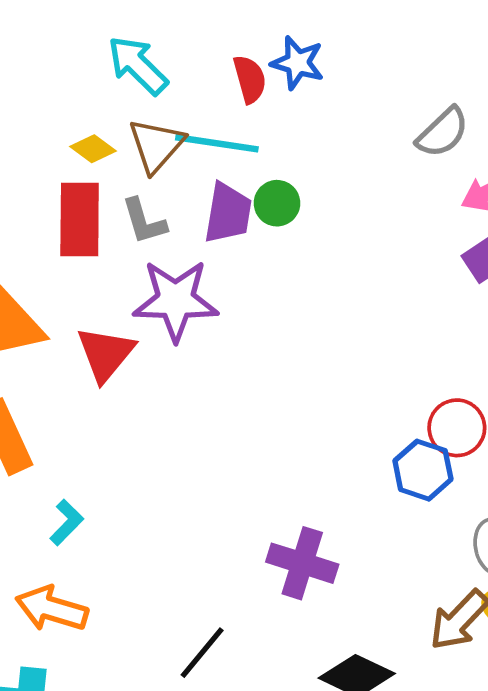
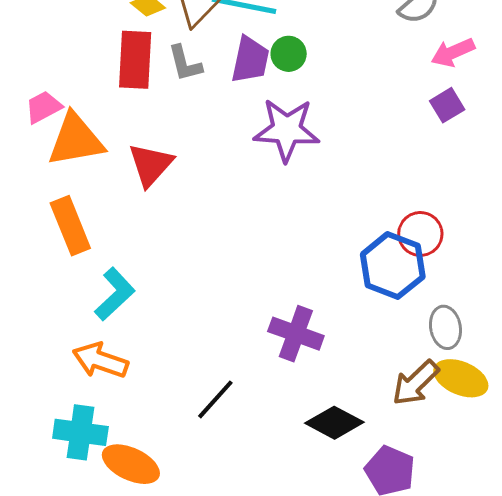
purple star: (176, 300) -> (287, 130), moved
blue hexagon: (423, 470) -> (393, 266), size x1.4
cyan L-shape: (67, 522) -> (115, 294), size x1.5

